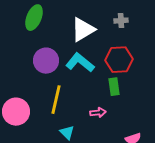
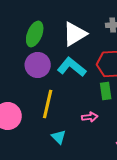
green ellipse: (34, 18) -> (35, 34), moved

